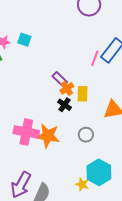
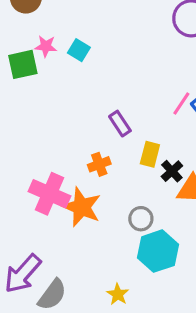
orange cross: (67, 88) -> (99, 164), moved
black cross: (65, 105) -> (172, 171), moved
cyan hexagon: (99, 172) -> (158, 251), moved

